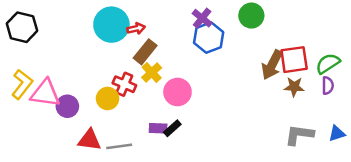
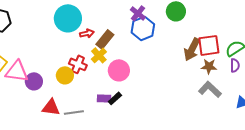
red arrow: (136, 29) -> (87, 33), moved
brown rectangle: (145, 52) -> (105, 39), moved
gray L-shape: (299, 135) -> (210, 89), moved, turned 35

